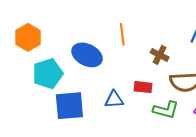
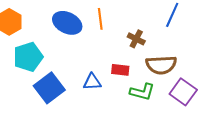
blue ellipse: (87, 55) -> (67, 23), moved
blue square: (69, 106) -> (49, 88), turned -32

